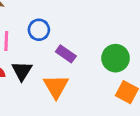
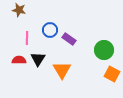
purple rectangle: (66, 54) -> (69, 39), moved

